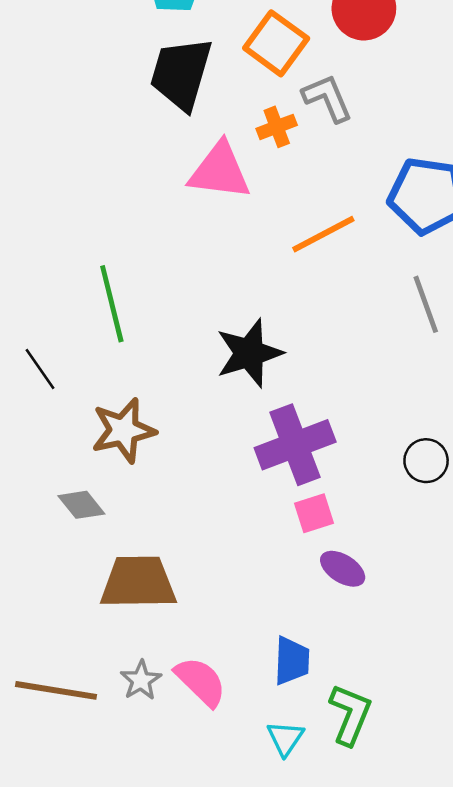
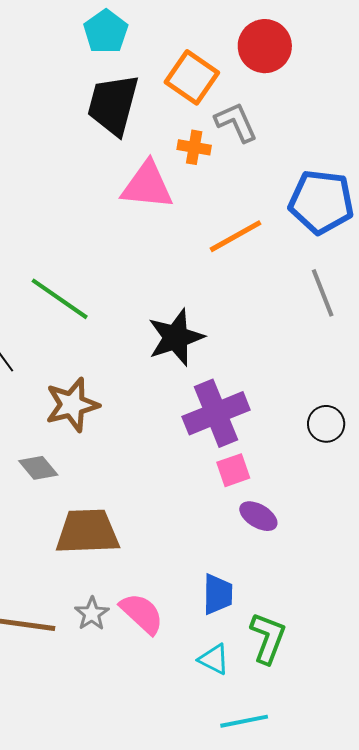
orange cross: (277, 127) -> (194, 147), turned 32
green line: (112, 304) -> (60, 299), turned -40
cyan triangle: (285, 738) -> (214, 659), turned -36

